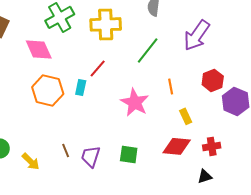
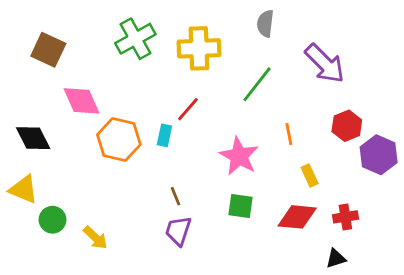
purple arrow: (197, 35) -> (325, 64), turned -80
pink diamond: (39, 49) -> (82, 101), moved
brown line: (66, 150) -> (175, 196), moved
green square: (129, 154) -> (240, 206), moved

